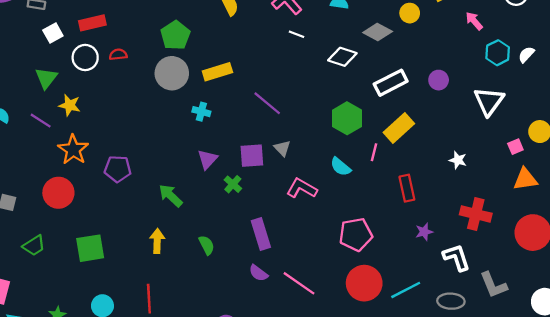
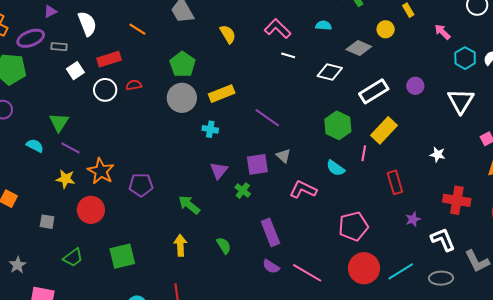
green triangle: (46, 78) -> (59, 122), moved
yellow star: (70, 105) -> (66, 179), moved

